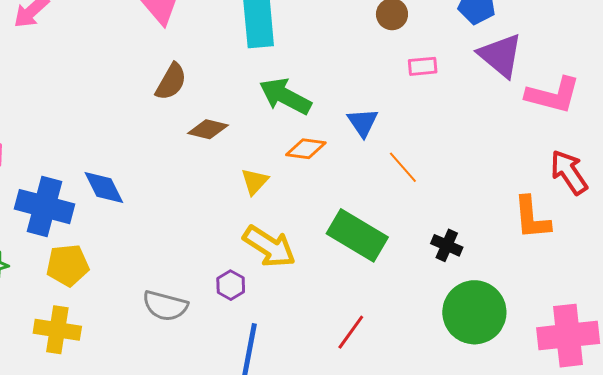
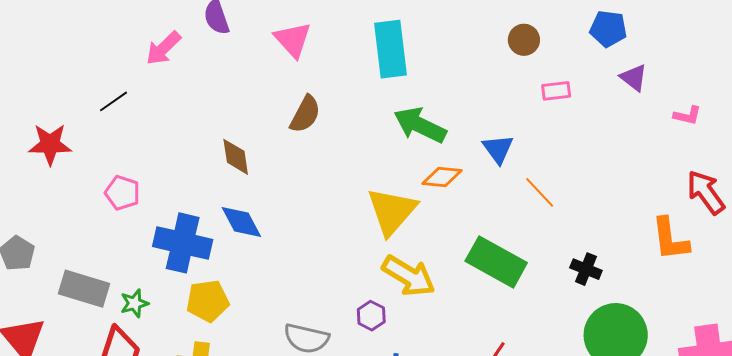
purple triangle: (500, 55) -> (634, 78), size x0.6
pink L-shape: (553, 95) -> (687, 116), size x0.5
brown diamond: (208, 129) -> (236, 157), moved, turned 69
yellow triangle: (255, 181) -> (392, 211), size x1.8

